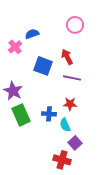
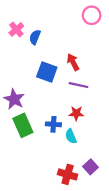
pink circle: (75, 25) -> (92, 15), moved
blue semicircle: (32, 34) -> (35, 37), turned -48
pink cross: (15, 47) -> (16, 29), moved
purple square: (75, 143) -> (90, 167), moved

